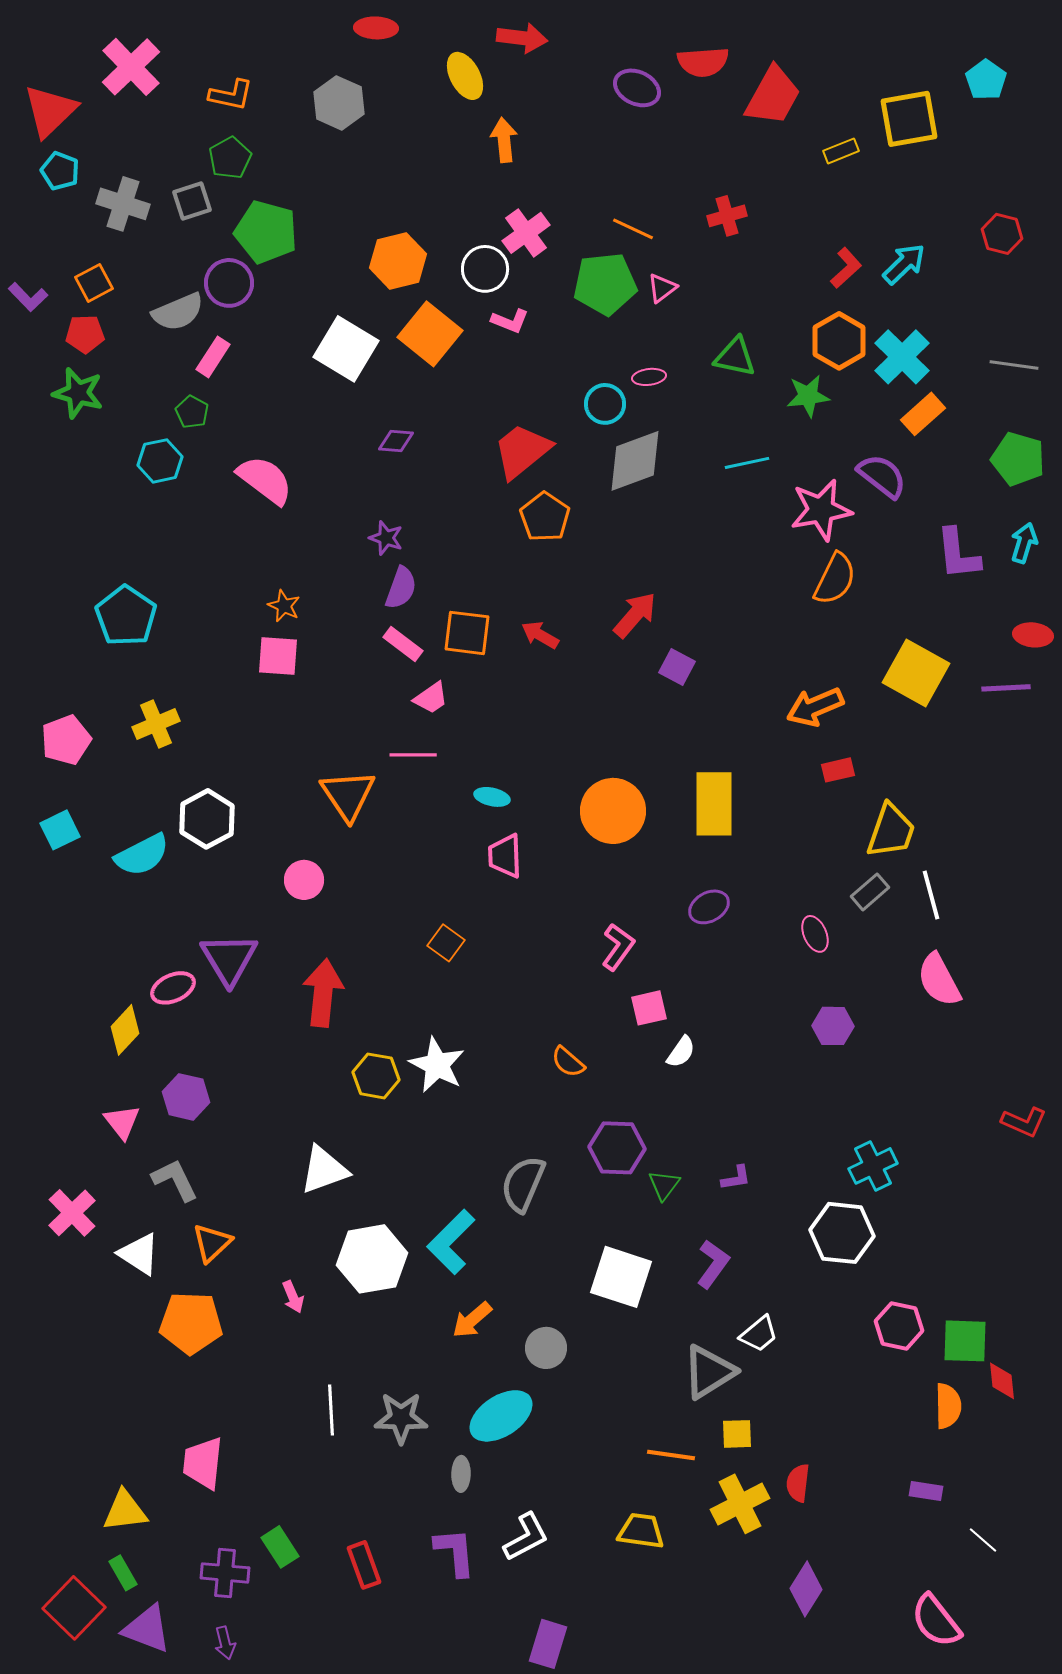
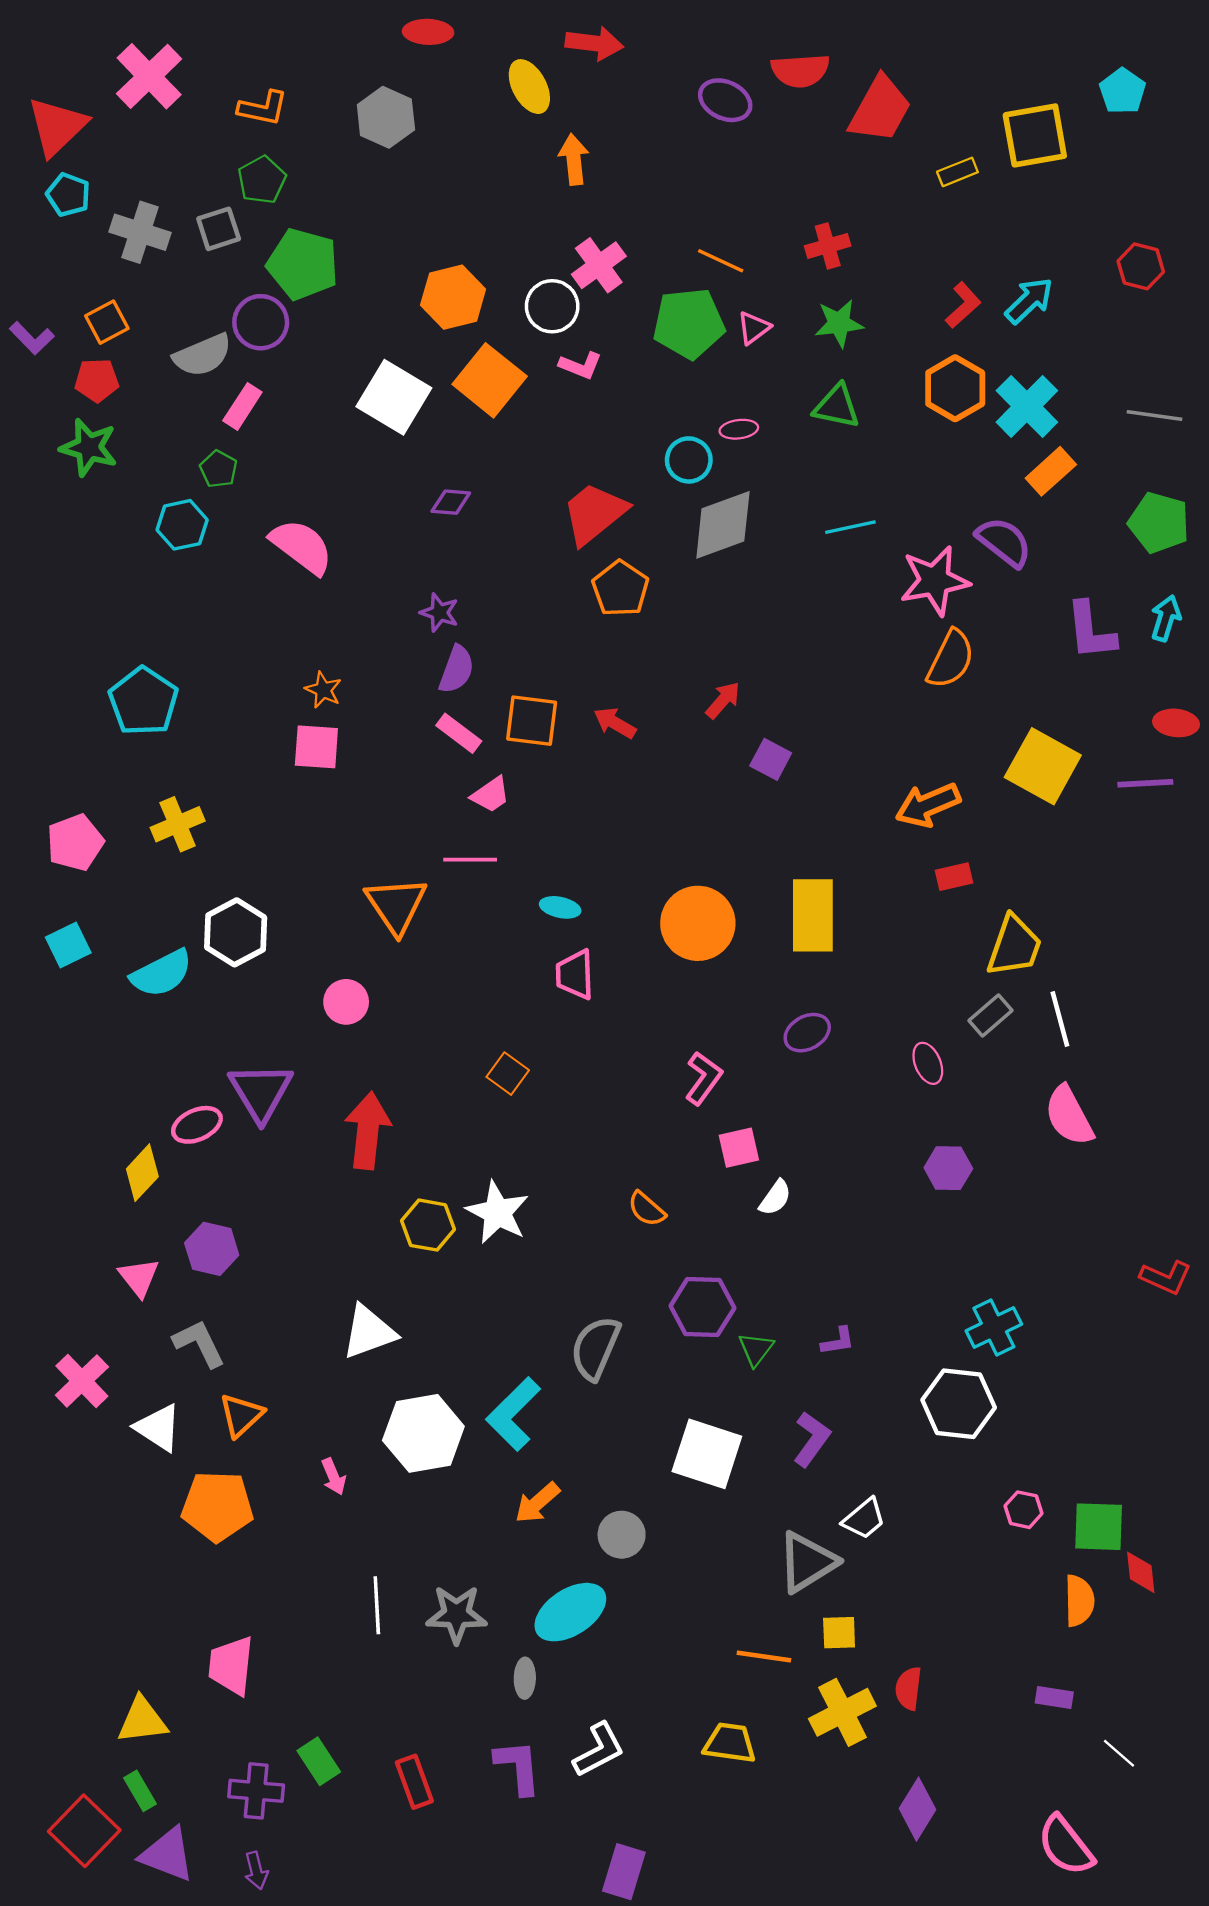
green star: (808, 396) -> (839, 323), moved
red arrow: (635, 615) -> (723, 700), size x0.7
pink hexagon: (899, 1326) -> (1023, 1510), size x0.7

